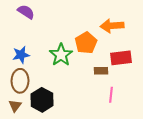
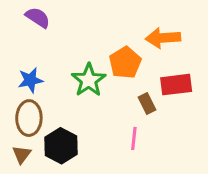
brown rectangle: (101, 71) -> (147, 103), turned 64
pink line: (111, 95) -> (134, 138), moved

